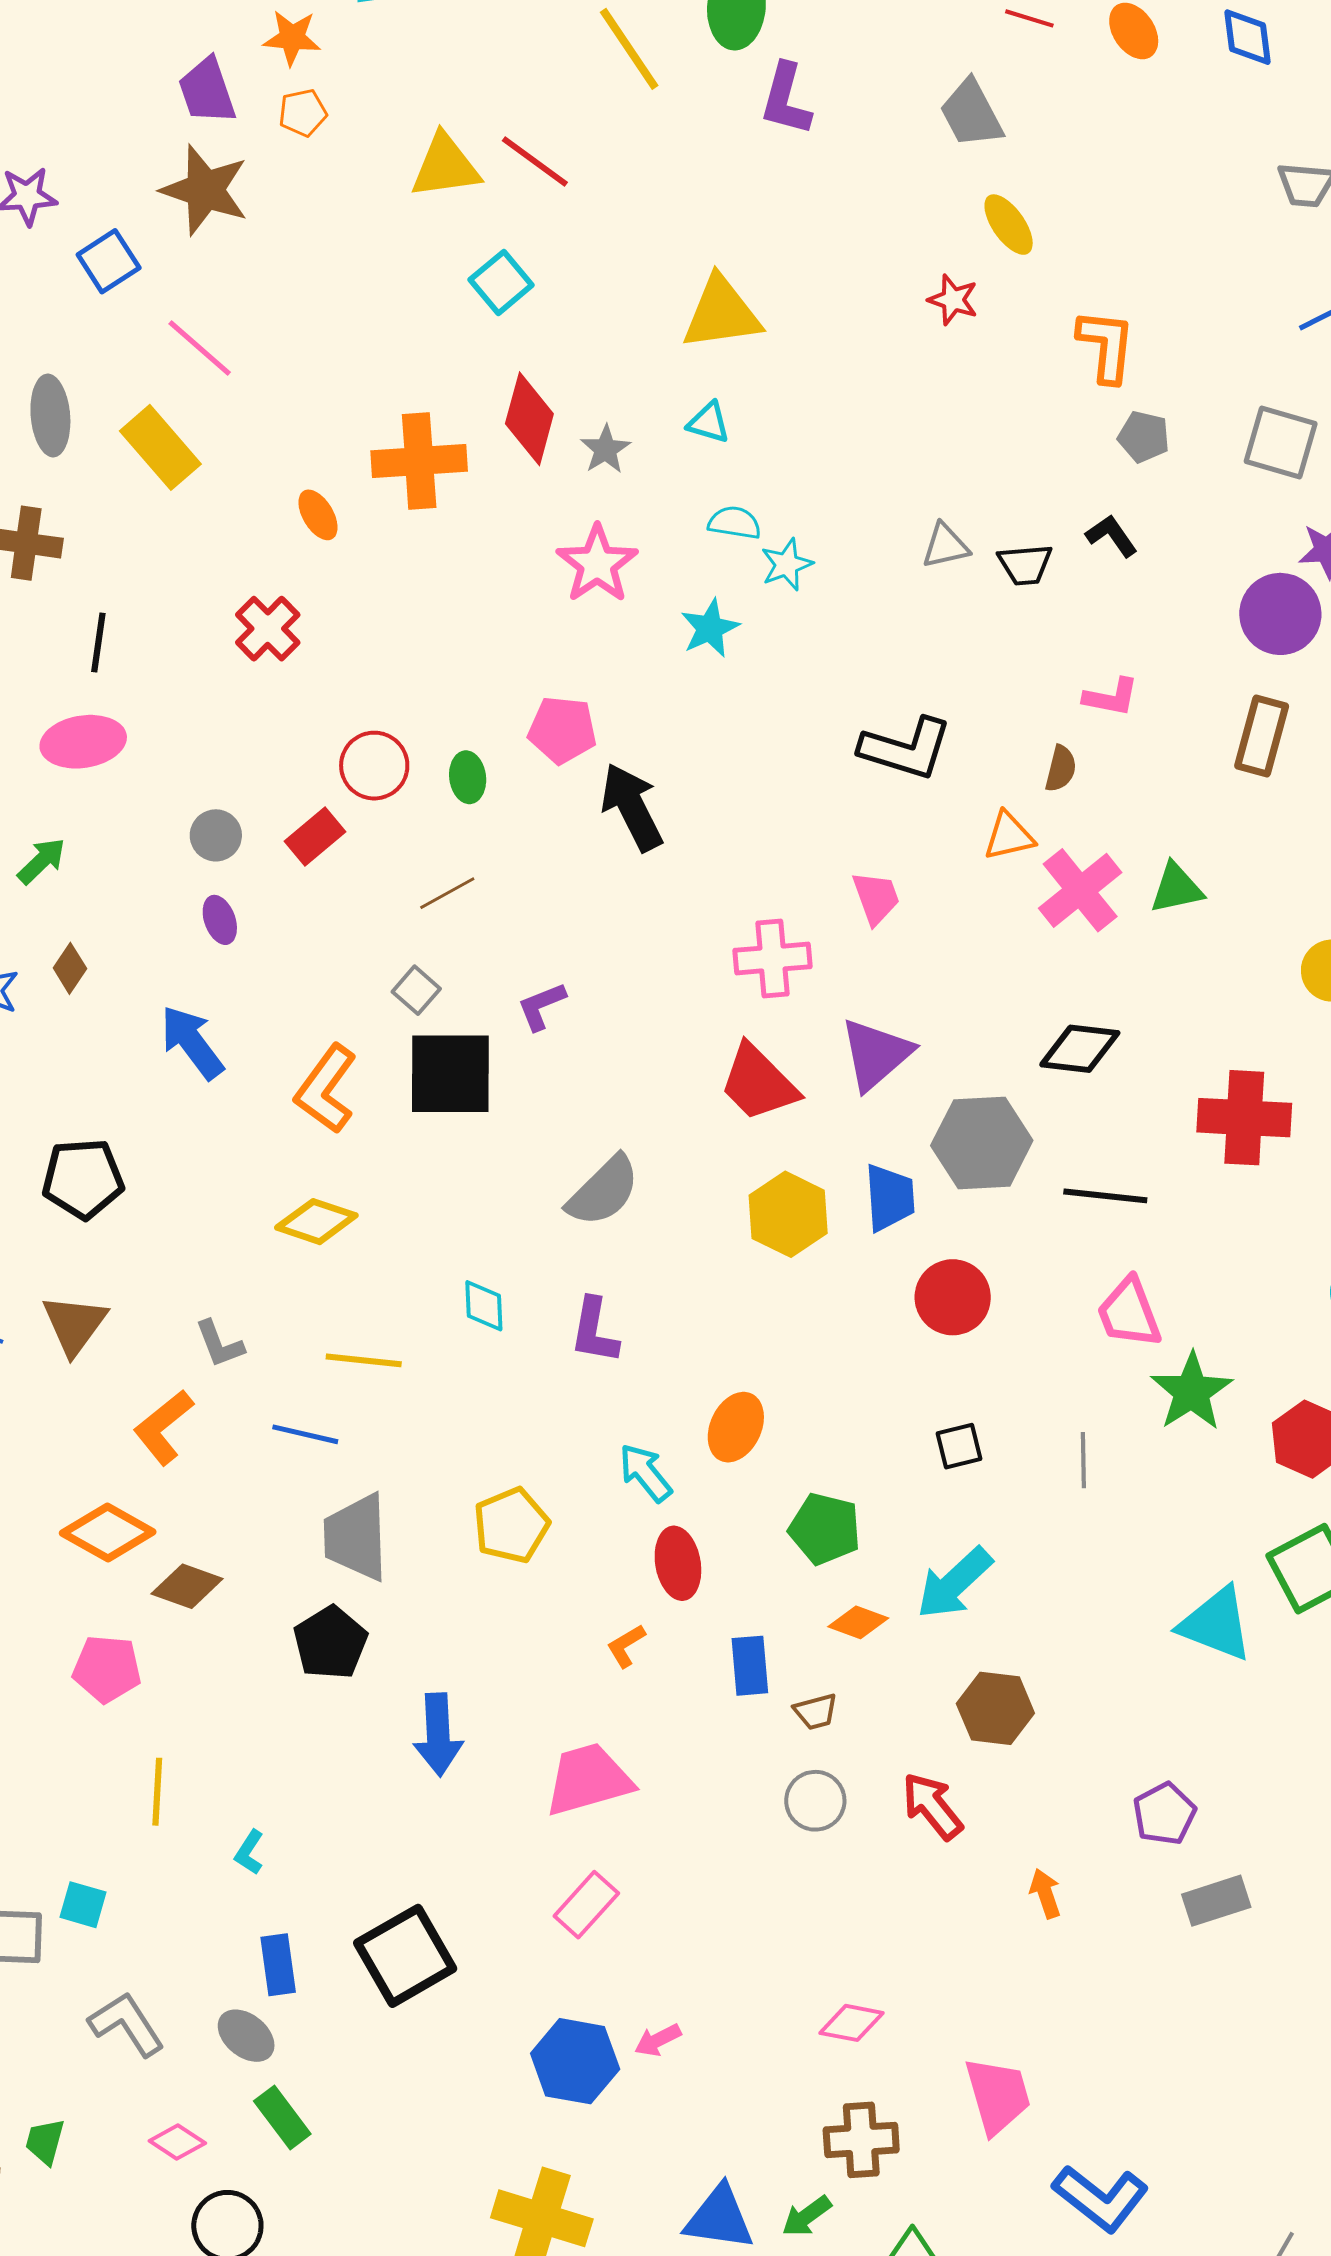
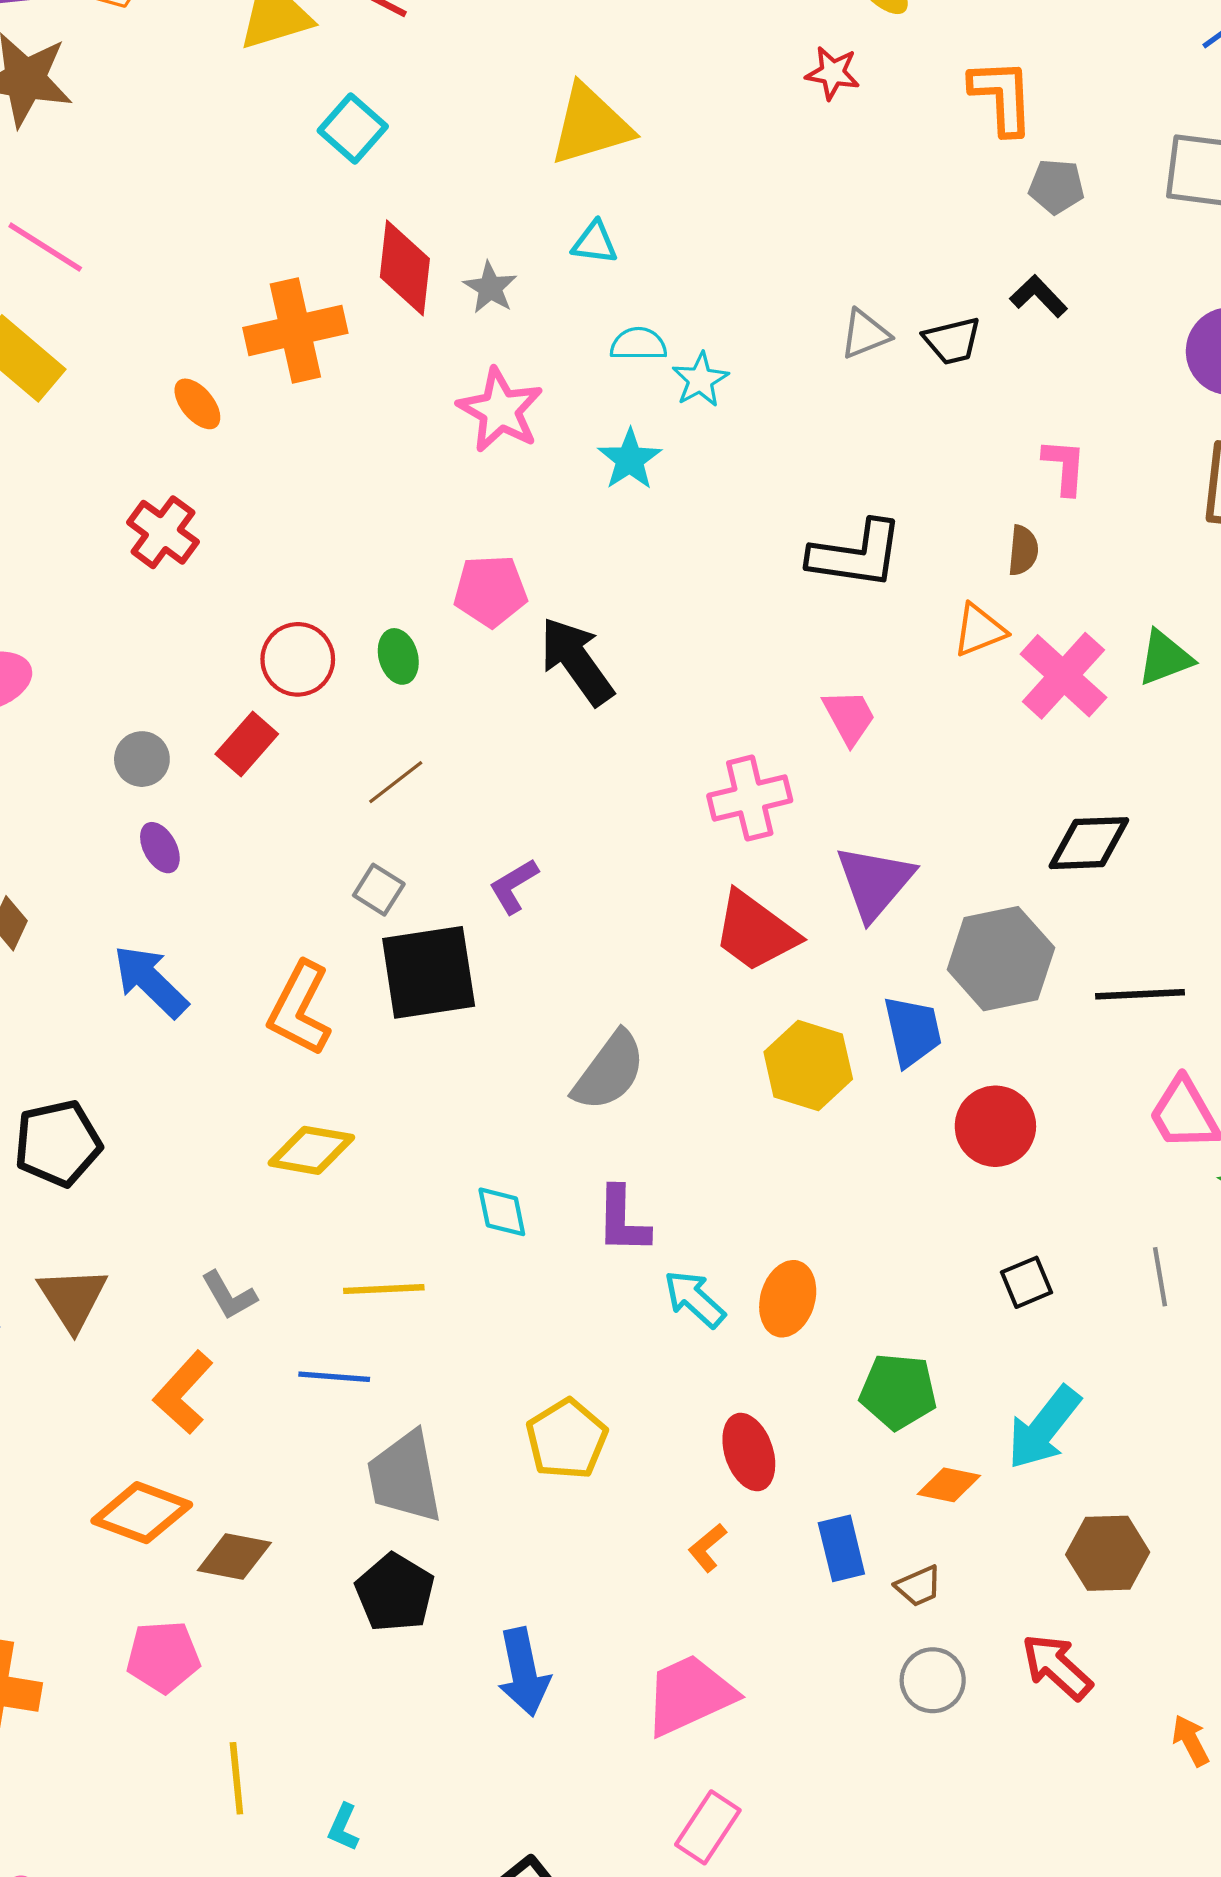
pink L-shape: (1111, 697) -> (1064, 467), turned -88
cyan arrow: (645, 1473) -> (694, 1299), moved

